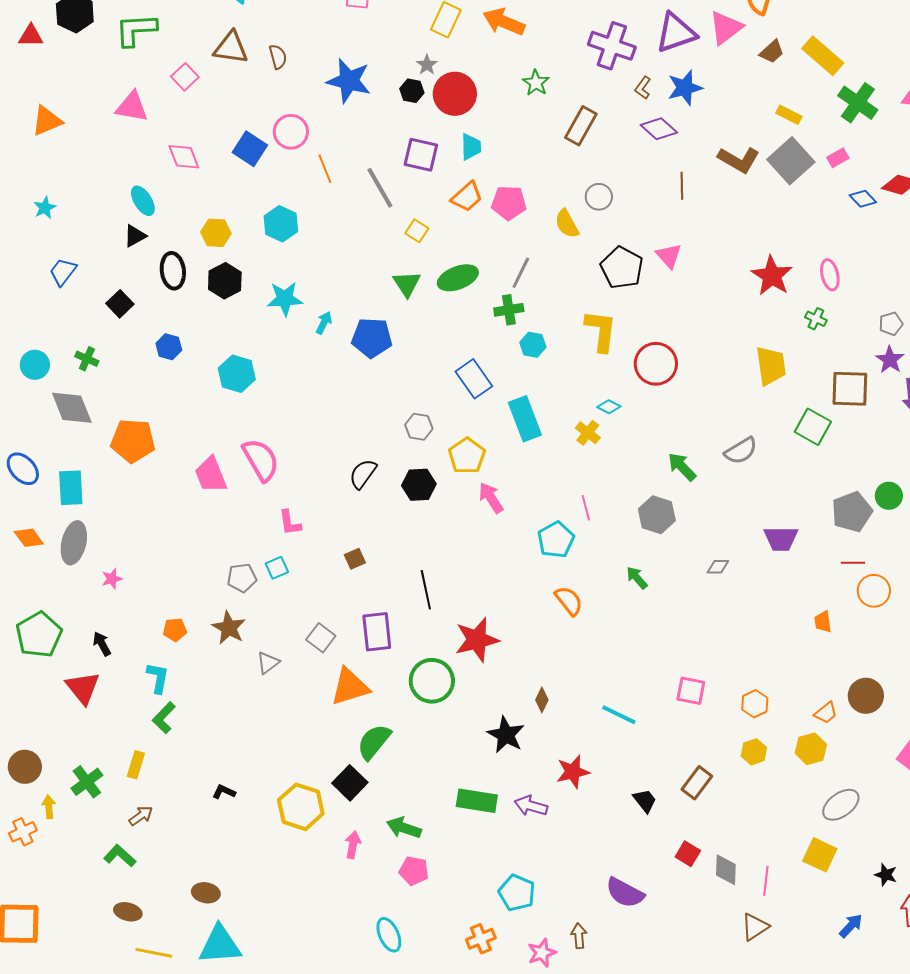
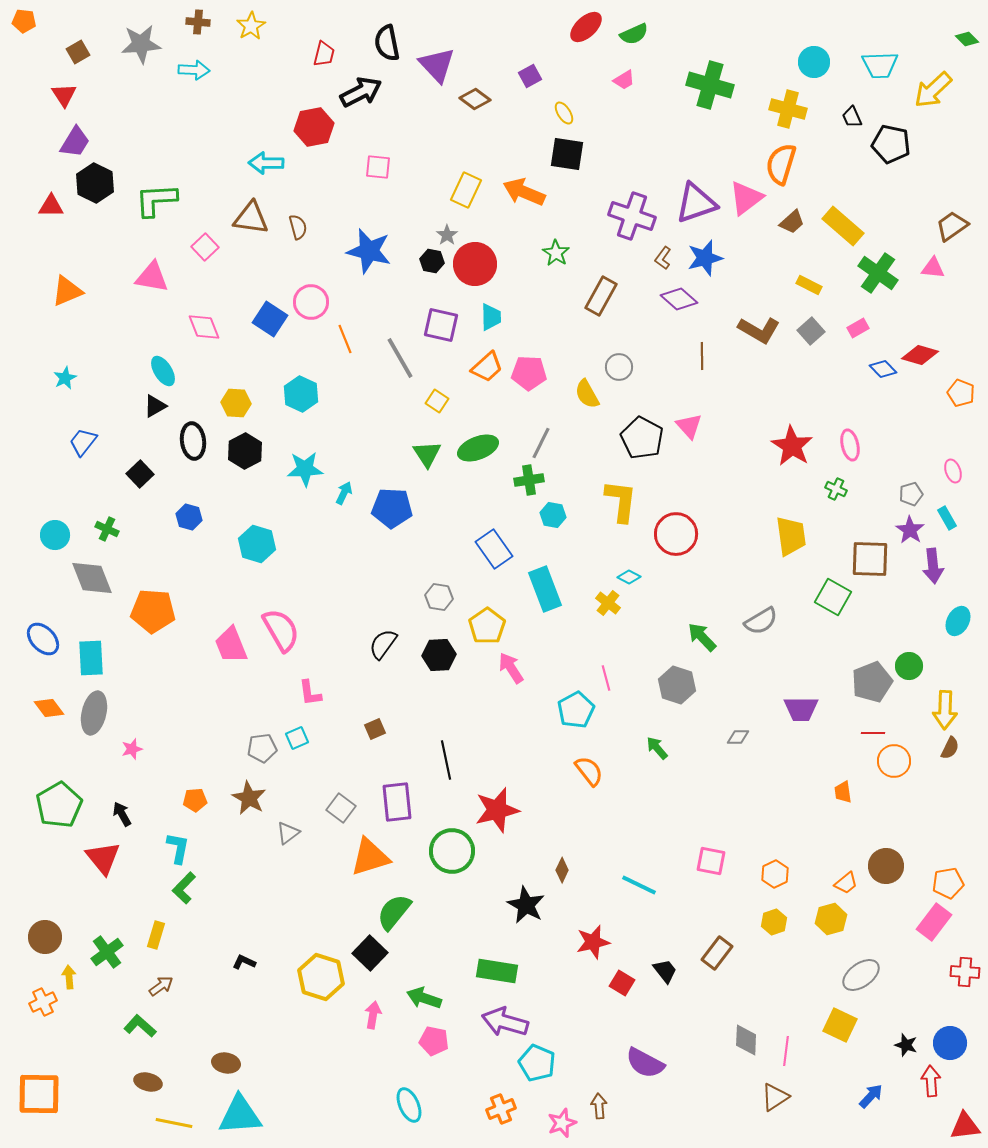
gray square: (791, 161) -> (811, 331), size x0.6
purple arrow: (531, 806) -> (505, 1022), moved, size x1.4
red square: (688, 854) -> (622, 983), moved

